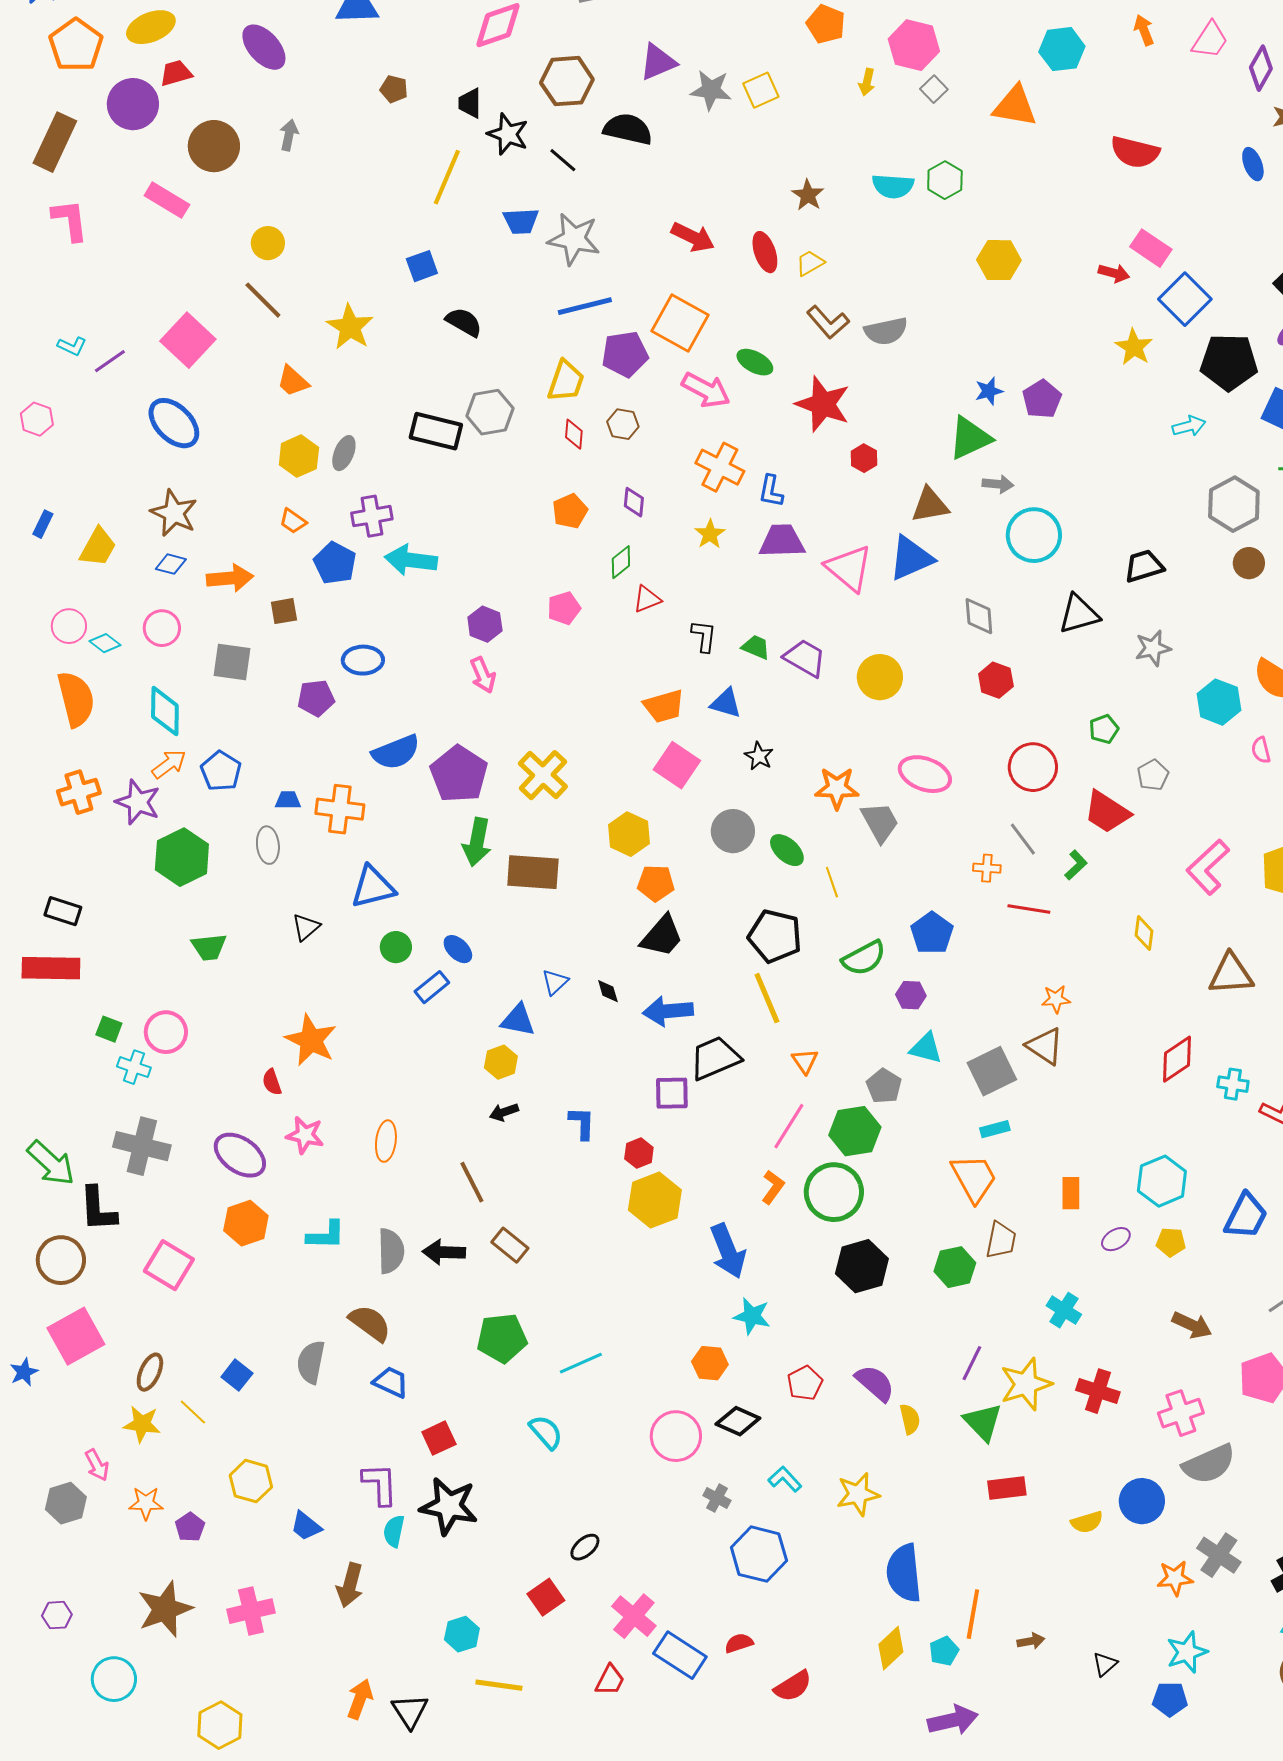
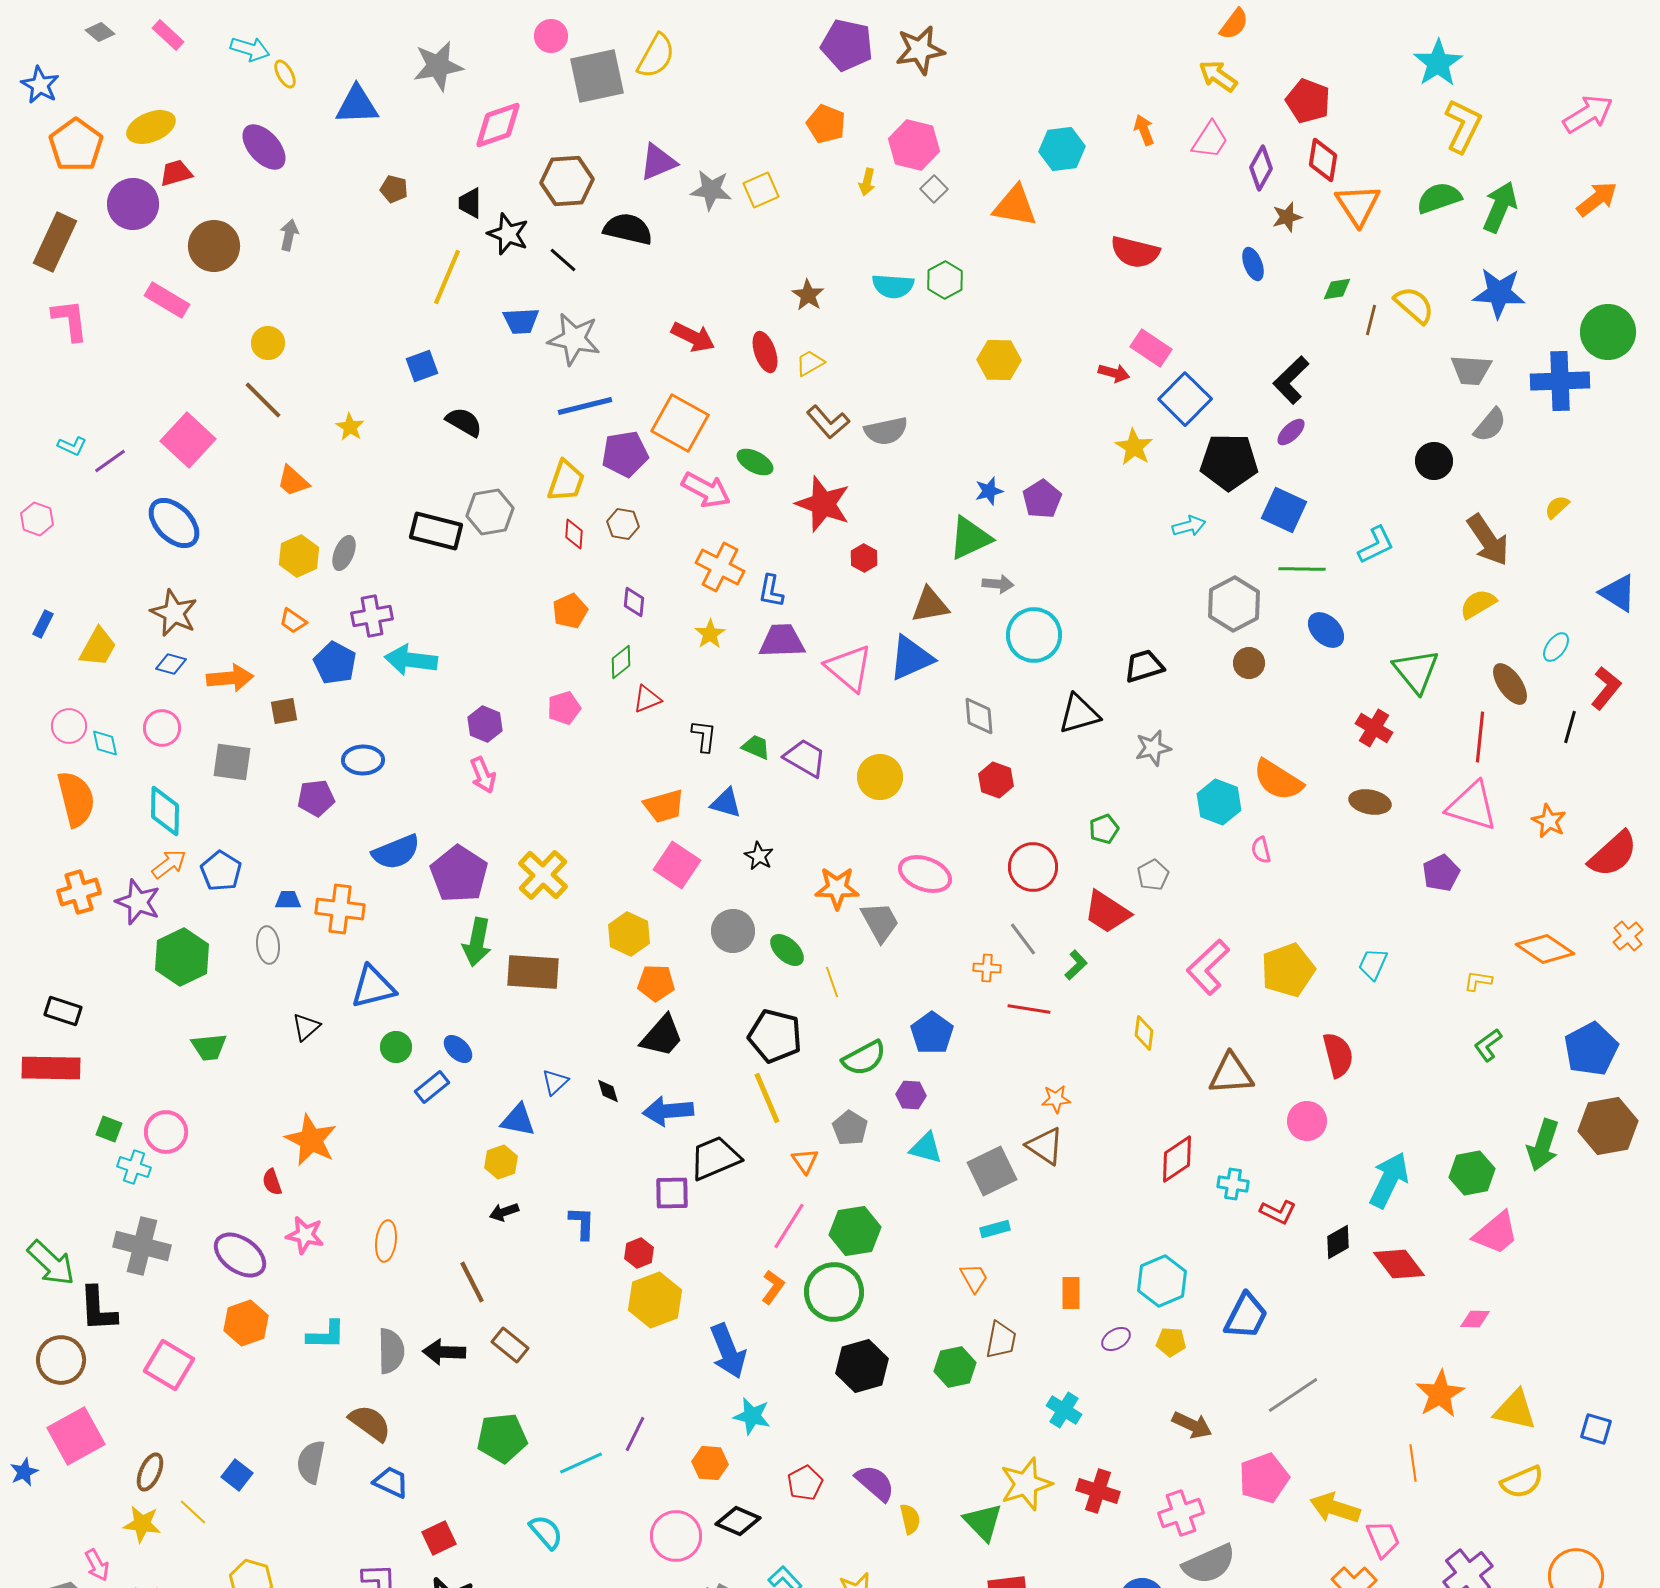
yellow star: (350, 327) -> (350, 427), size x0.6
cyan diamond: (105, 643) -> (105, 743), turned 40
gray pentagon: (884, 1086) -> (850, 1128), moved
orange trapezoid: (974, 1178) -> (974, 1278), size x0.6
purple line: (972, 1363) -> (635, 1434), moved

